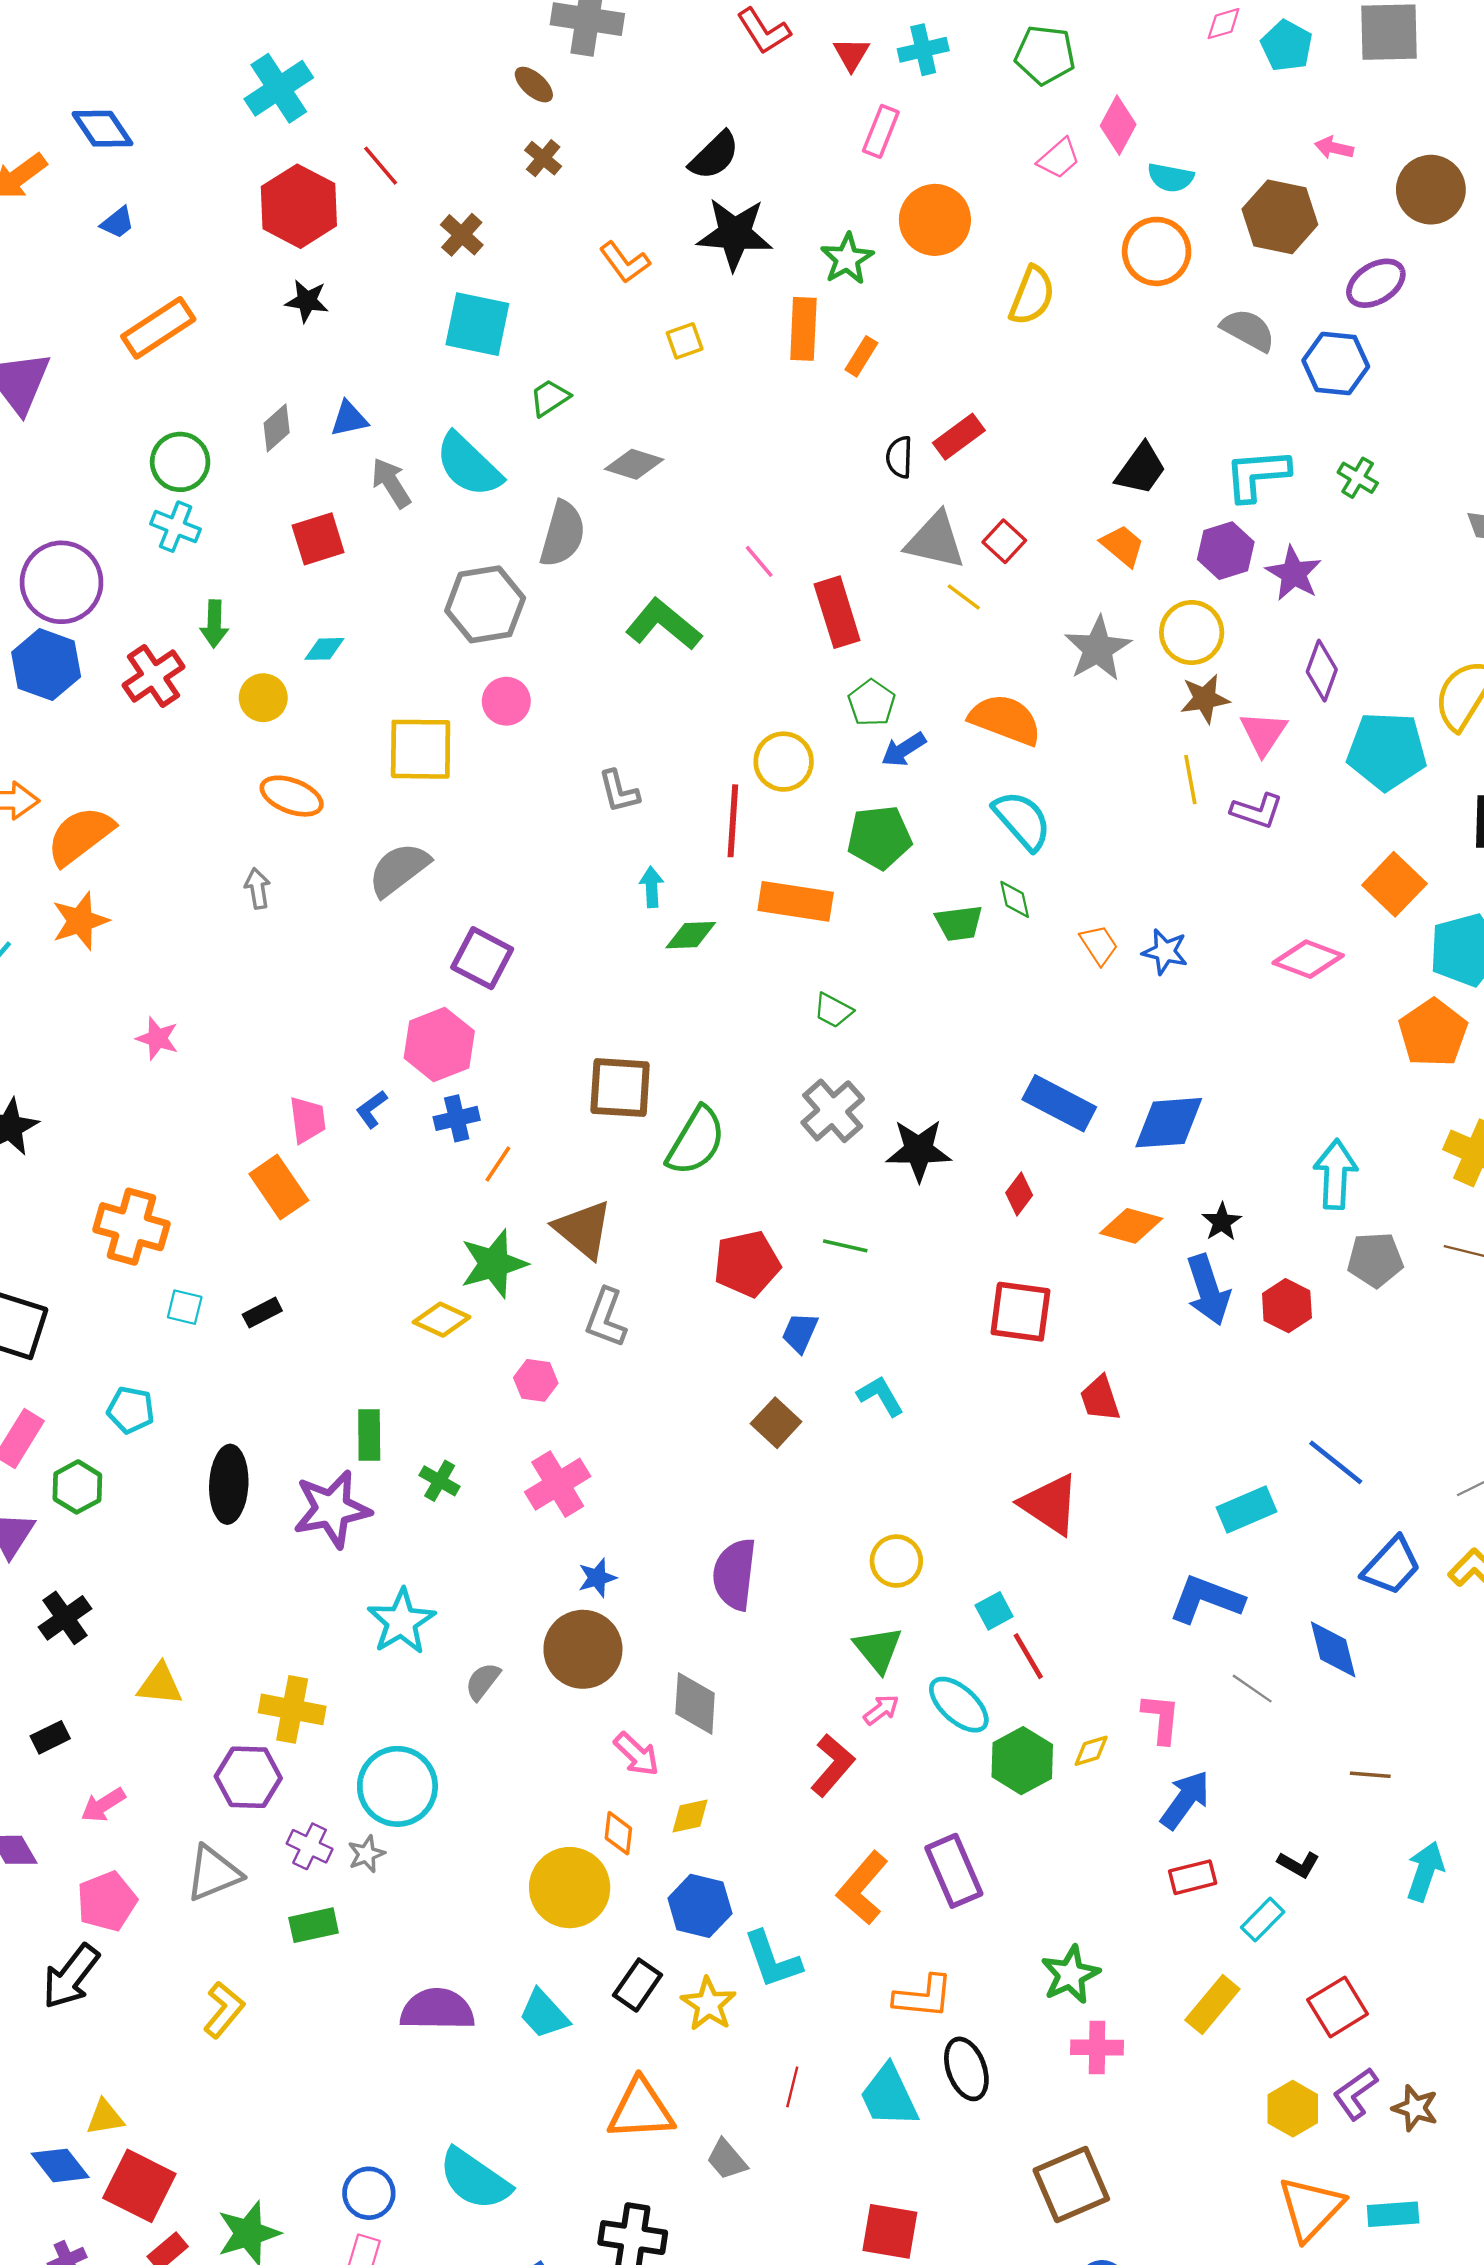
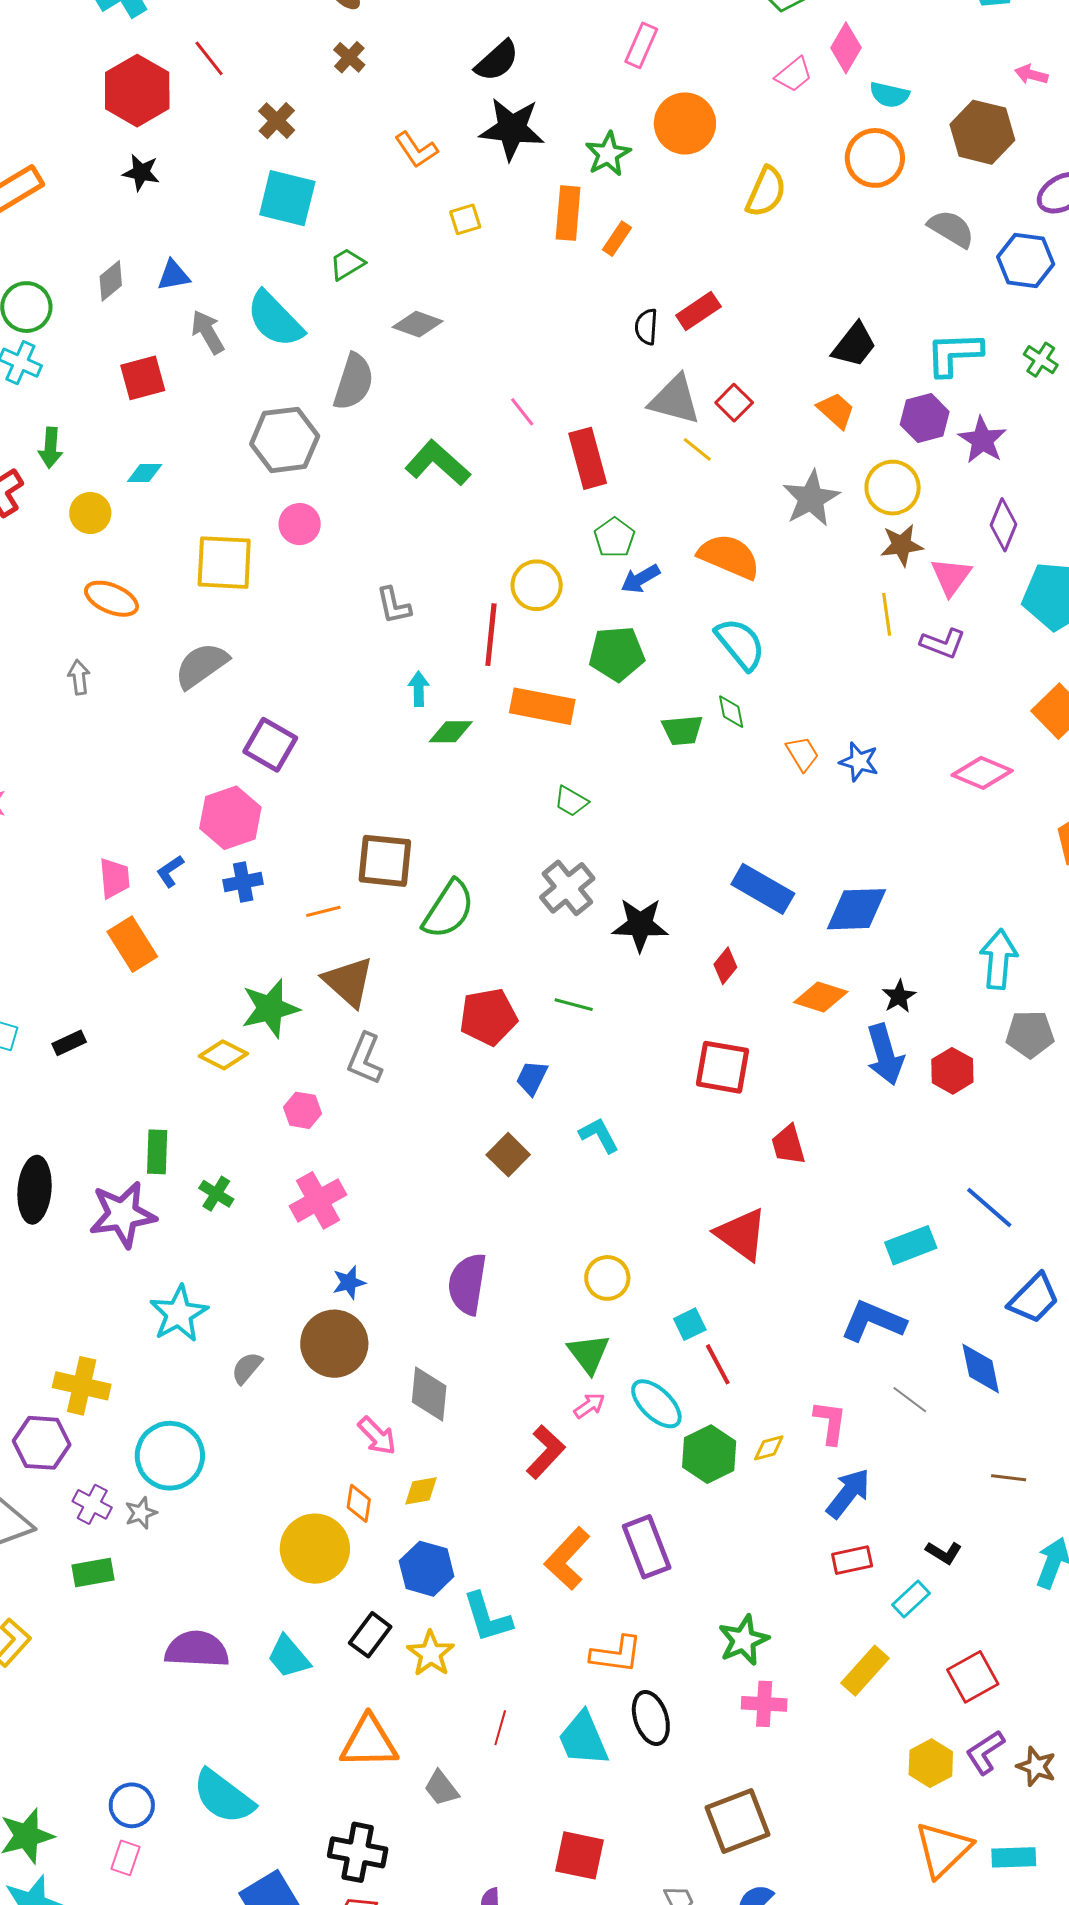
orange line: (498, 1164) -> (323, 911), moved, turned 40
orange rectangle: (279, 1187) -> (132, 944), moved

